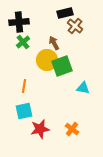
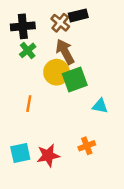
brown cross: (75, 26) -> (60, 23), moved
brown arrow: (54, 43) -> (65, 52), size x1.5
cyan square: (24, 111) -> (20, 153), moved
orange cross: (72, 129) -> (87, 146), moved, turned 32

